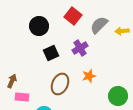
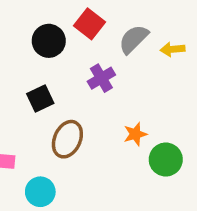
black circle: (39, 26) -> (49, 41), moved
black square: (51, 53) -> (40, 98), moved
orange star: (89, 76) -> (135, 134), moved

